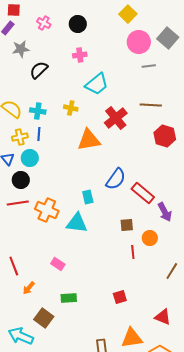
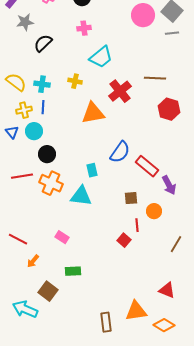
gray line: (149, 66) -> (172, 33), moved
black circle: (21, 180) -> (47, 154), moved
red line: (14, 266) -> (18, 239), turned -42
red square: (120, 297) -> (124, 240), moved, turned -32

